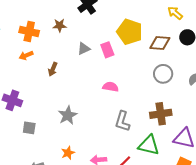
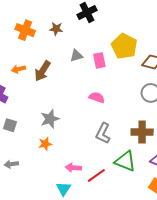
orange arrow: (26, 55) -> (18, 69), moved
brown arrow: (53, 69) -> (43, 71), size x1.5
orange star: (68, 153) -> (45, 144), moved

